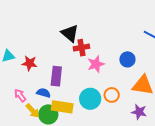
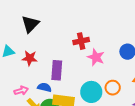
black triangle: (70, 33) -> (30, 24), moved, turned 36
pink star: (96, 64) -> (96, 57), turned -30
pink arrow: (20, 95) -> (21, 91), turned 112

